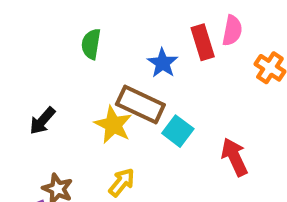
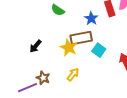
green semicircle: (91, 44) -> (58, 10), turned -64
brown rectangle: (140, 104) -> (81, 38), turned -35

